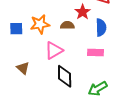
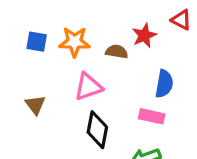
blue semicircle: (101, 28) -> (164, 84), moved
pink rectangle: (95, 53) -> (152, 116), moved

